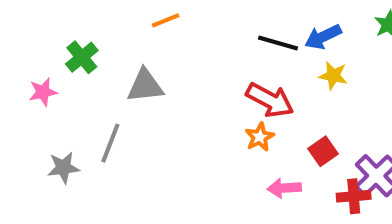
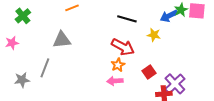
blue arrow: (323, 37) -> (169, 16), moved
green cross: (82, 57) -> (23, 16), moved
pink arrow: (284, 188) -> (115, 81), moved

